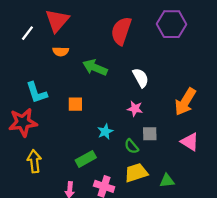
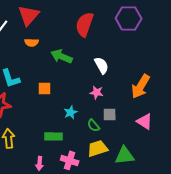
green rectangle: (86, 159) -> (54, 136), turned 30
green triangle: (167, 181) -> (125, 155), size x1.5

